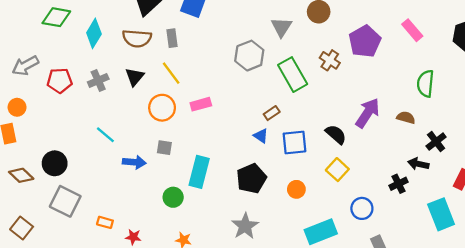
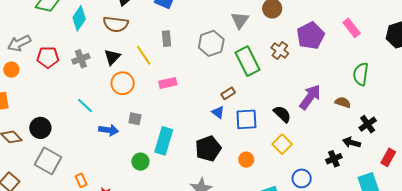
gray rectangle: (172, 38) -> (166, 39), moved
orange circle: (17, 107) -> (11, 70), moved
orange circle: (162, 108) -> (123, 83), moved
orange rectangle: (105, 222) -> (81, 180), turned 48

